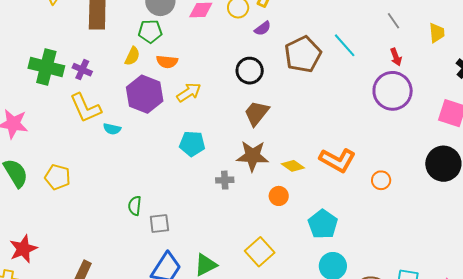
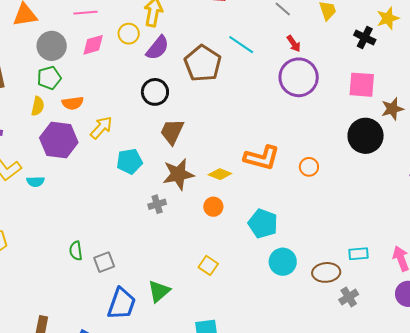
purple semicircle: (263, 28) -> (158, 48), size x1.5
cyan pentagon: (192, 144) -> (129, 161), moved
yellow square: (260, 252) -> (208, 265), size x0.7

